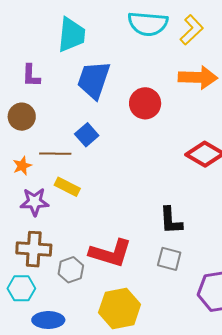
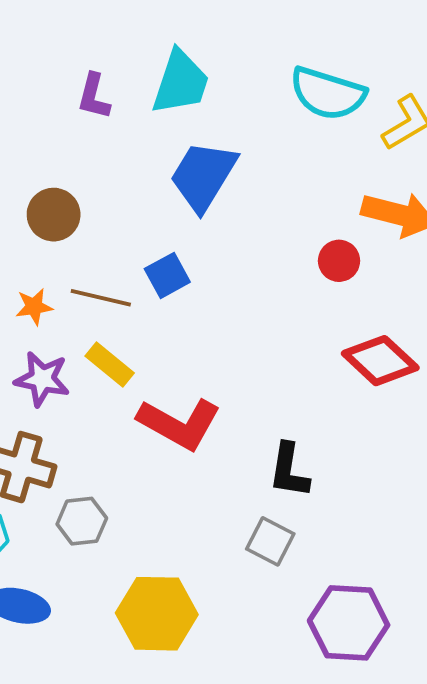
purple L-shape: (31, 76) -> (94, 96), moved
red circle: (145, 103) -> (339, 261), moved, size x0.7
red L-shape: (110, 253) -> (179, 424), moved

